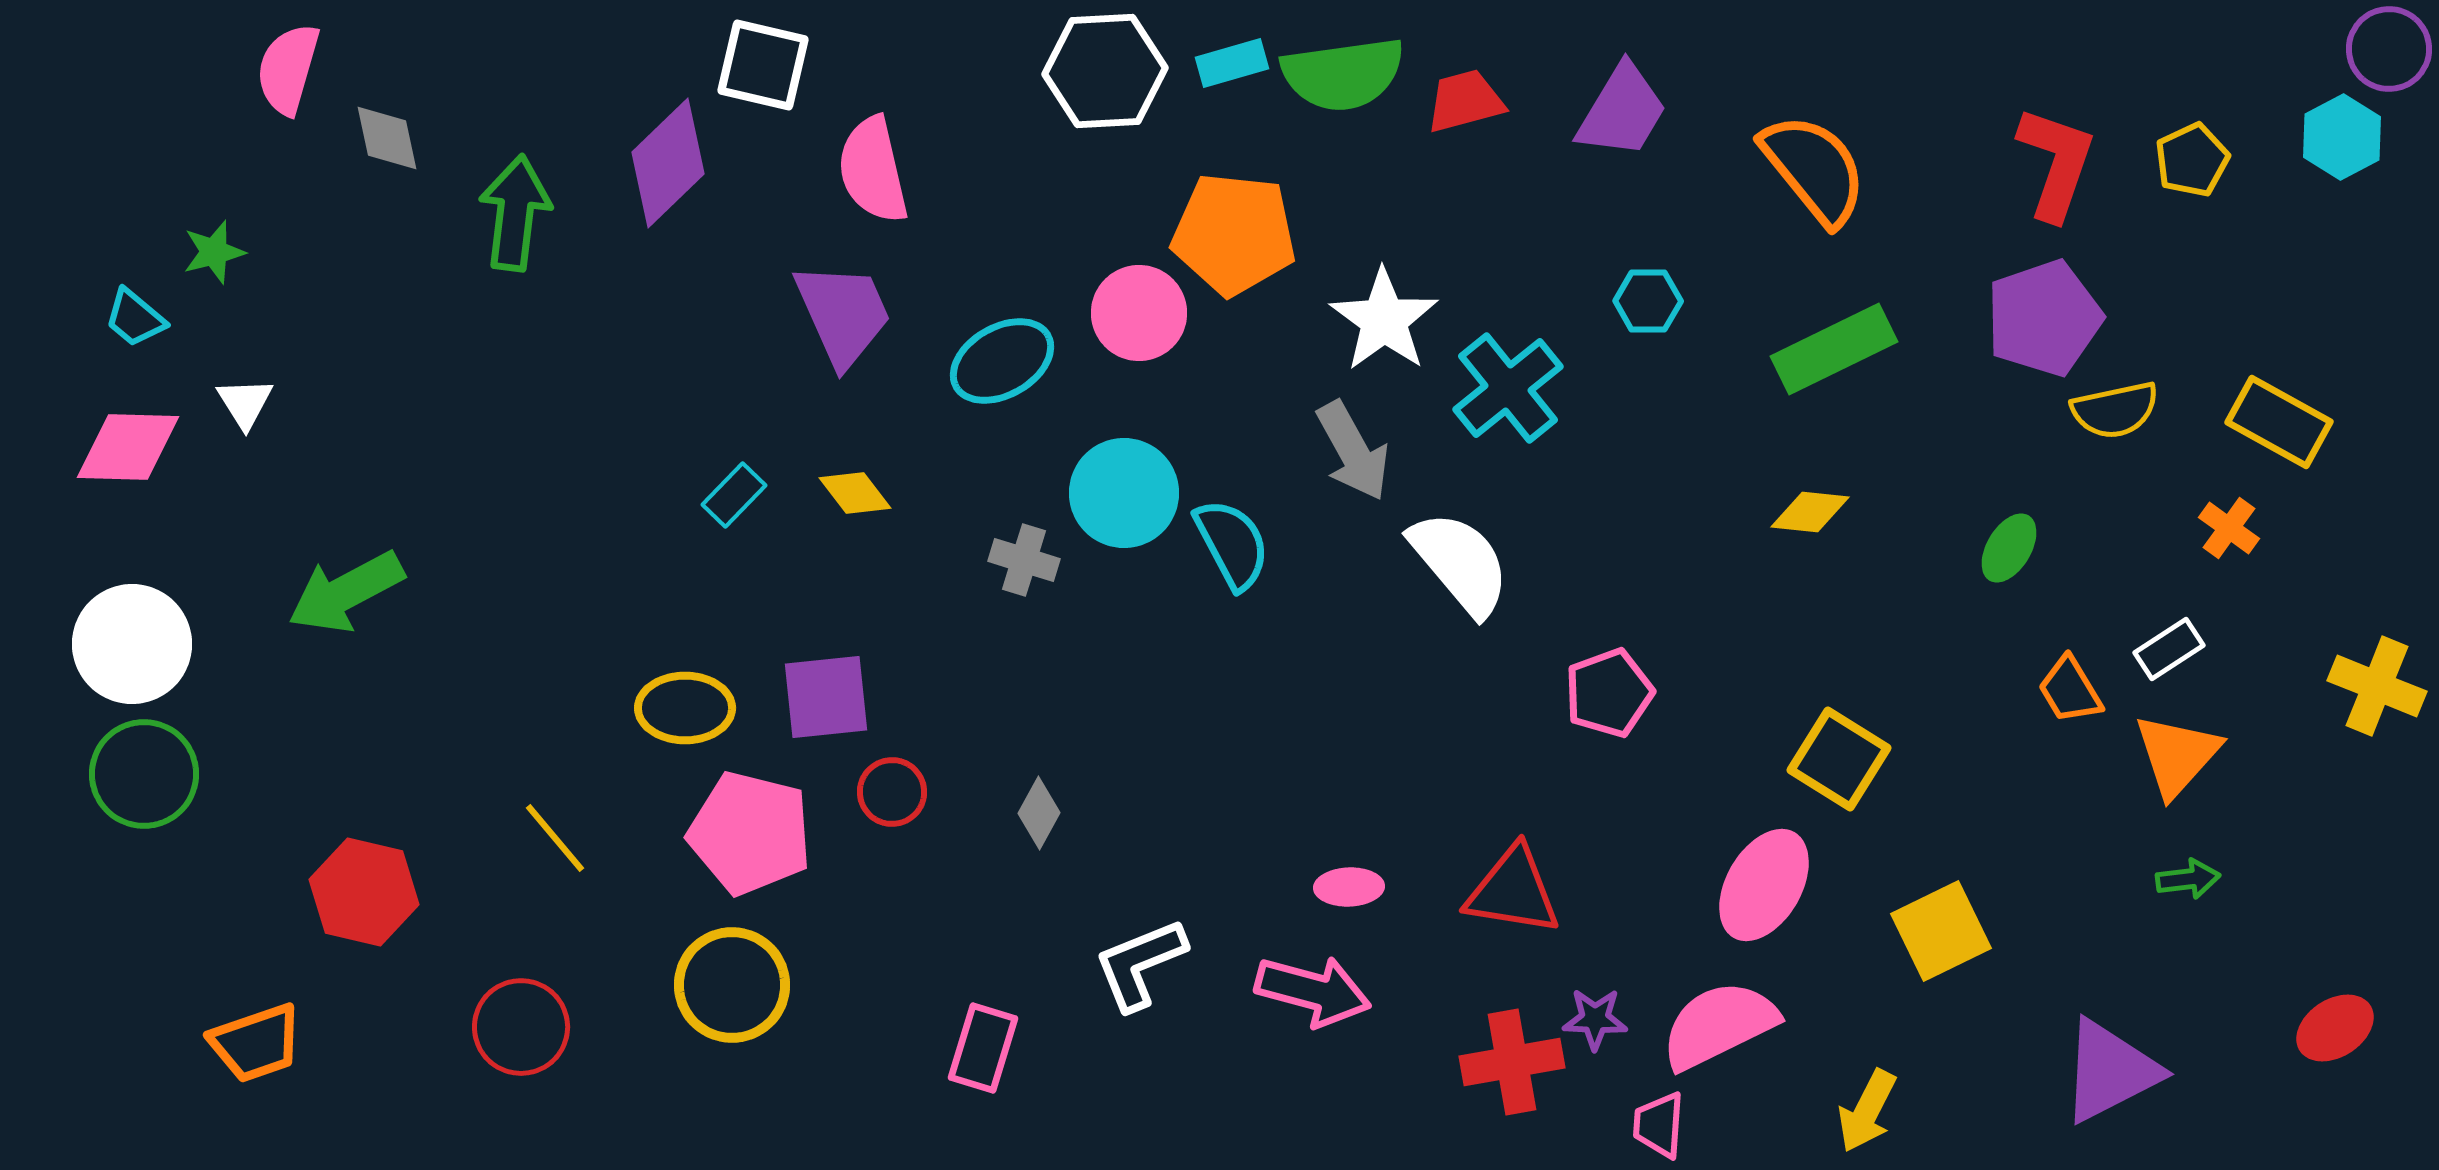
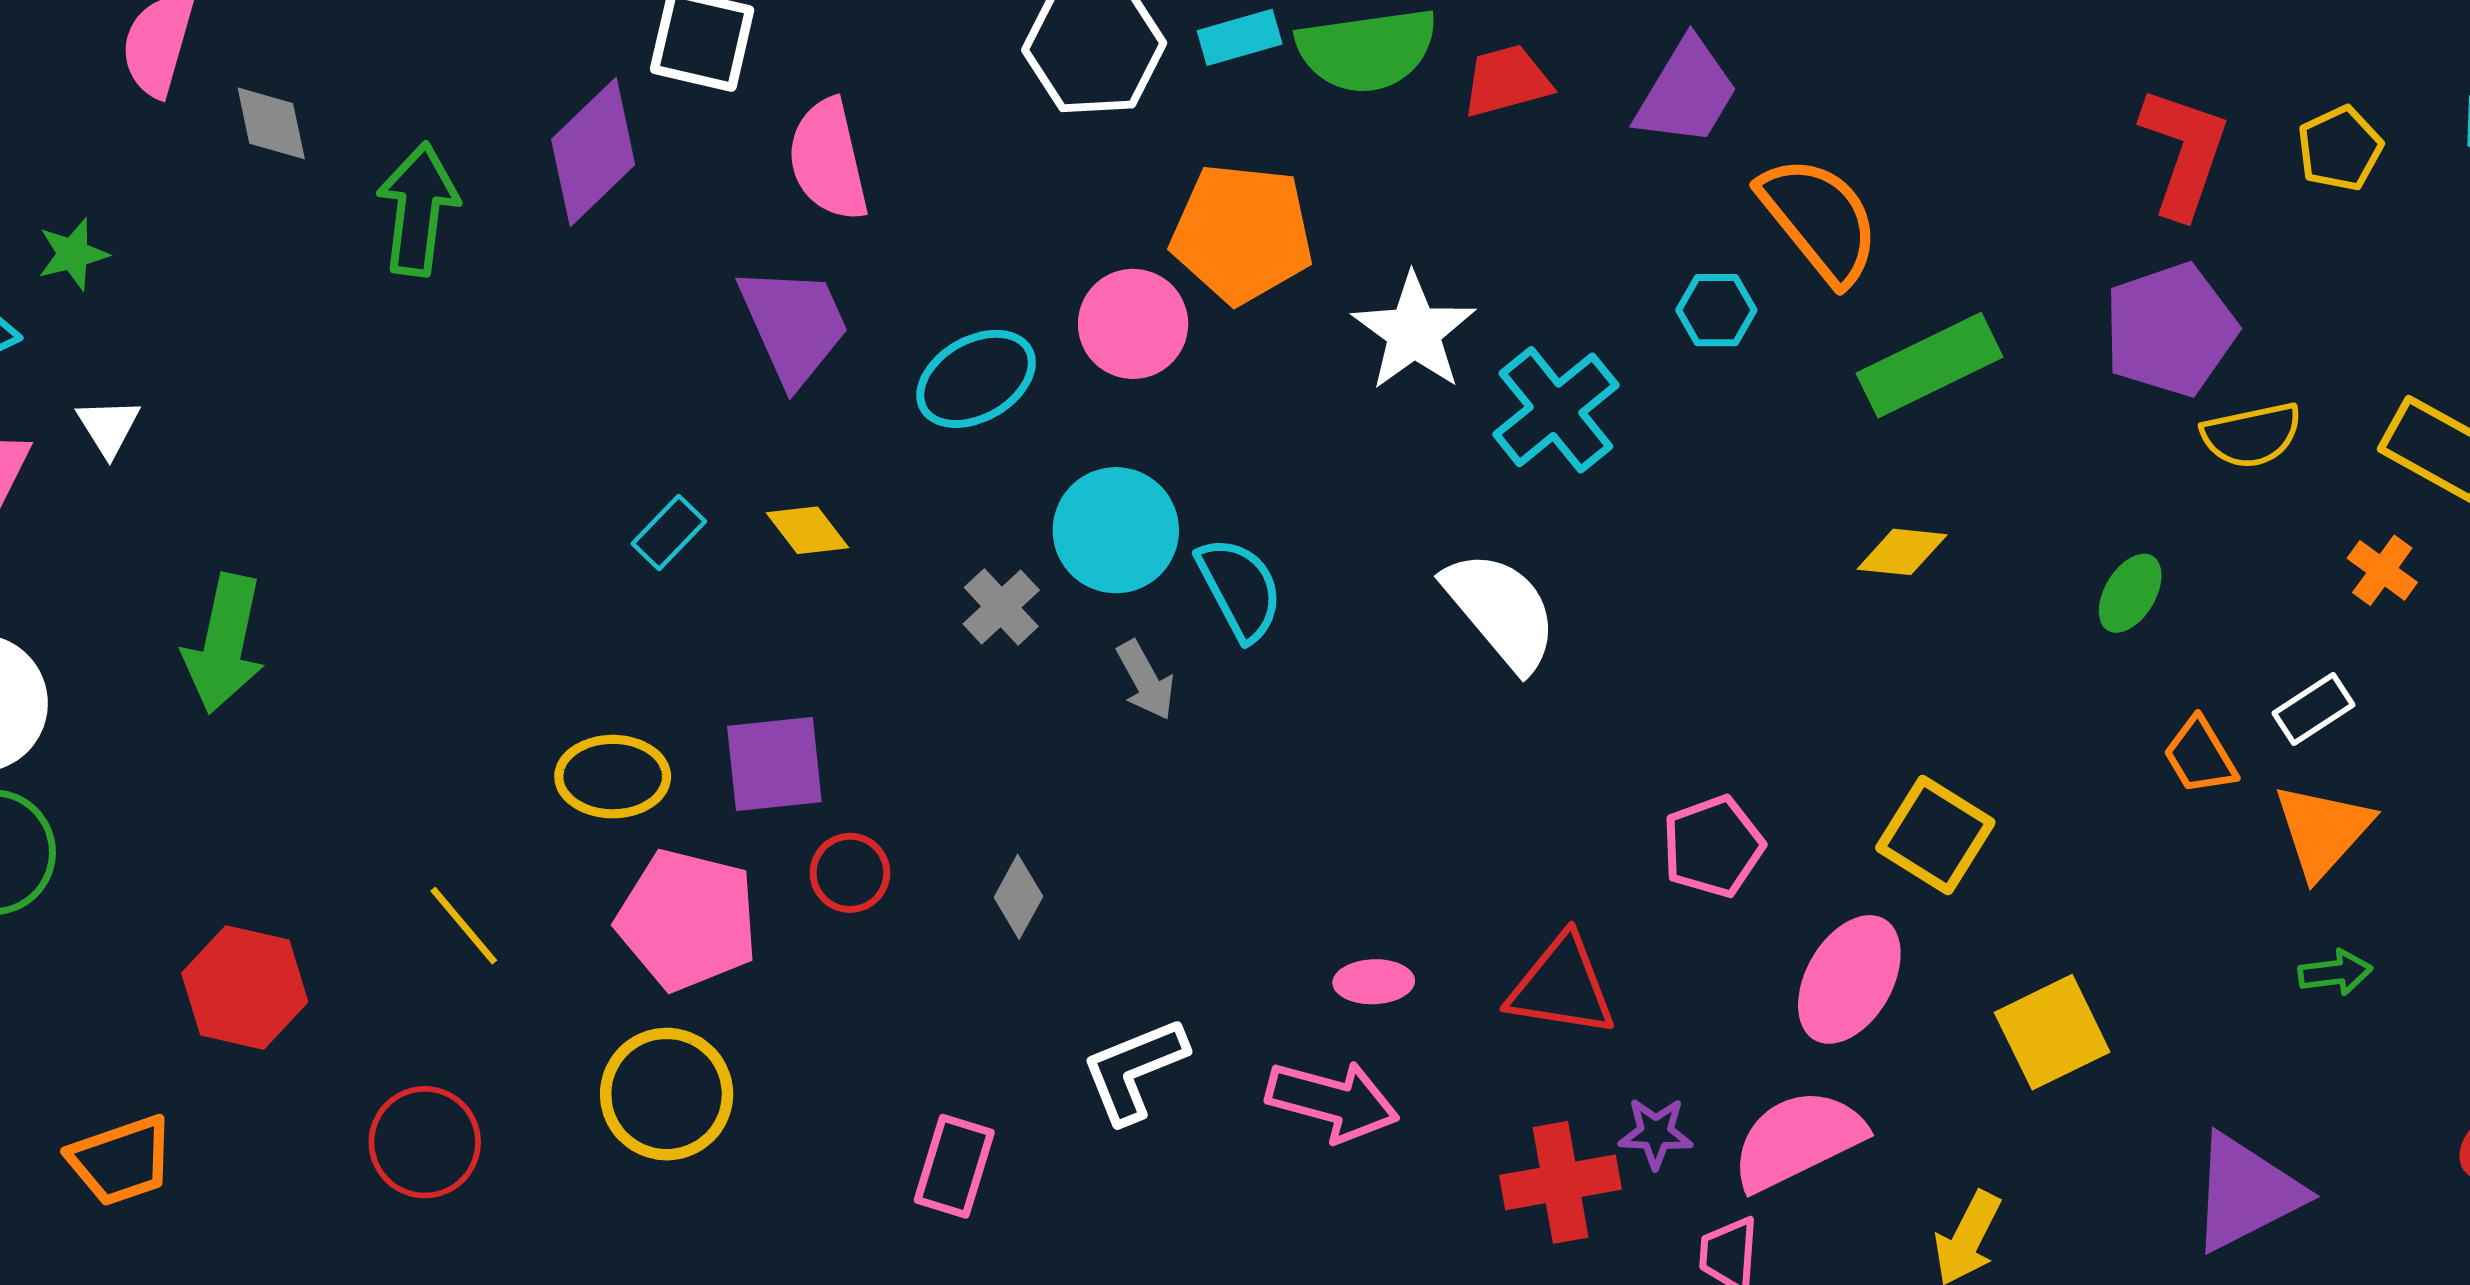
orange semicircle: (1814, 169) -> (1820, 220), moved
gray arrow: (1353, 451) -> (1146, 680), moved, size x0.7
gray cross: (1024, 560) -> (1001, 607), turned 30
green arrow: (346, 592) -> (224, 644), turned -50
pink pentagon: (1609, 693) -> (1713, 847), moved

